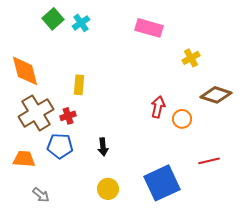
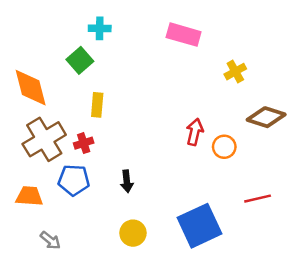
green square: (53, 19) -> (80, 60), moved
cyan cross: (81, 23) -> (100, 28), turned 36

